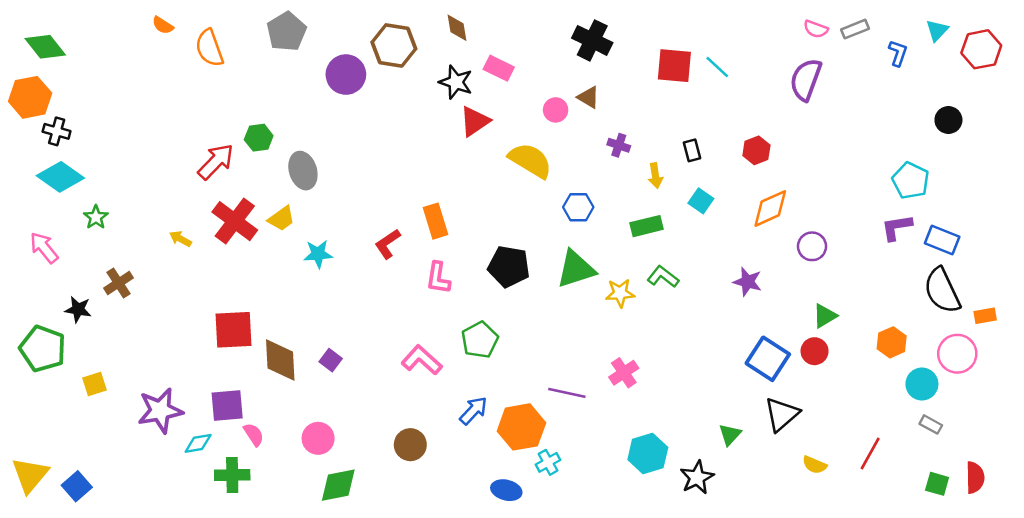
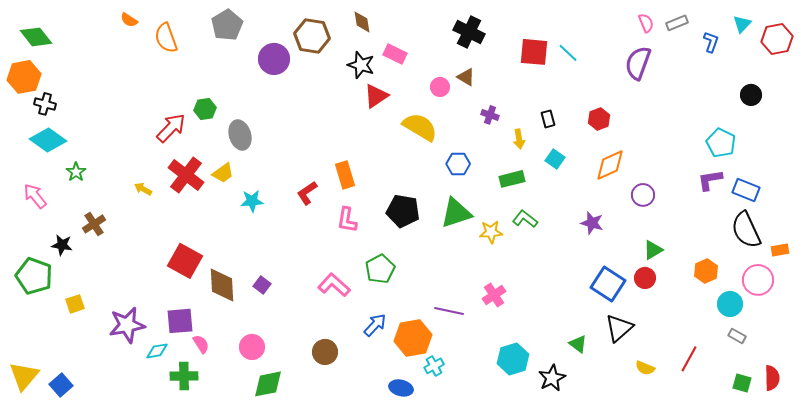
pink semicircle: (816, 29) -> (646, 23), turned -132
red square: (233, 330) -> (185, 261), turned 32
green triangle: (730, 435) -> (578, 344), turned -36

